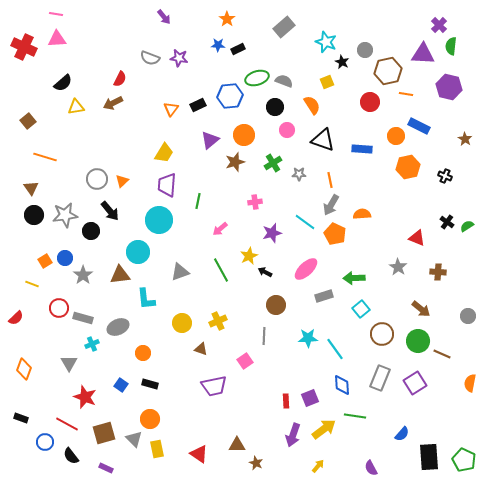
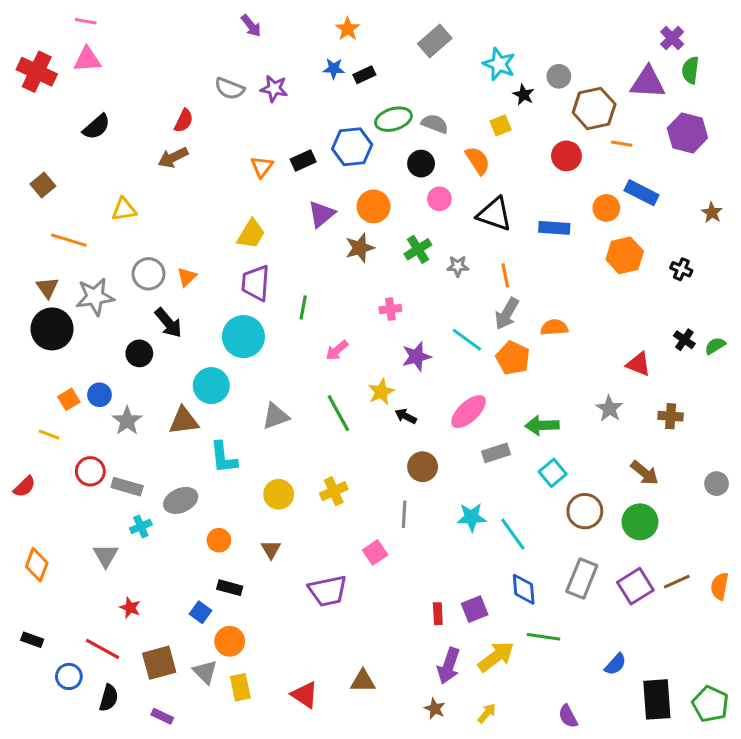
yellow triangle: (76, 107) -> (124, 210), moved
black circle: (34, 215) -> (52, 329), size x1.4
gray star: (65, 215) -> (95, 297), moved
brown triangle: (201, 349) -> (271, 549), moved, turned 40
brown line: (442, 354) -> (677, 582), moved, turned -48
blue square: (121, 385) -> (201, 612), moved
red star: (85, 397) -> (130, 608), size x0.6
black semicircle: (71, 456) -> (109, 698), turned -126
brown star: (256, 463) -> (435, 709), moved

